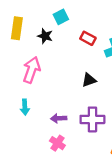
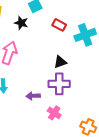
purple cross: (92, 119) -> (59, 84), moved
pink cross: (57, 143) -> (54, 113), moved

